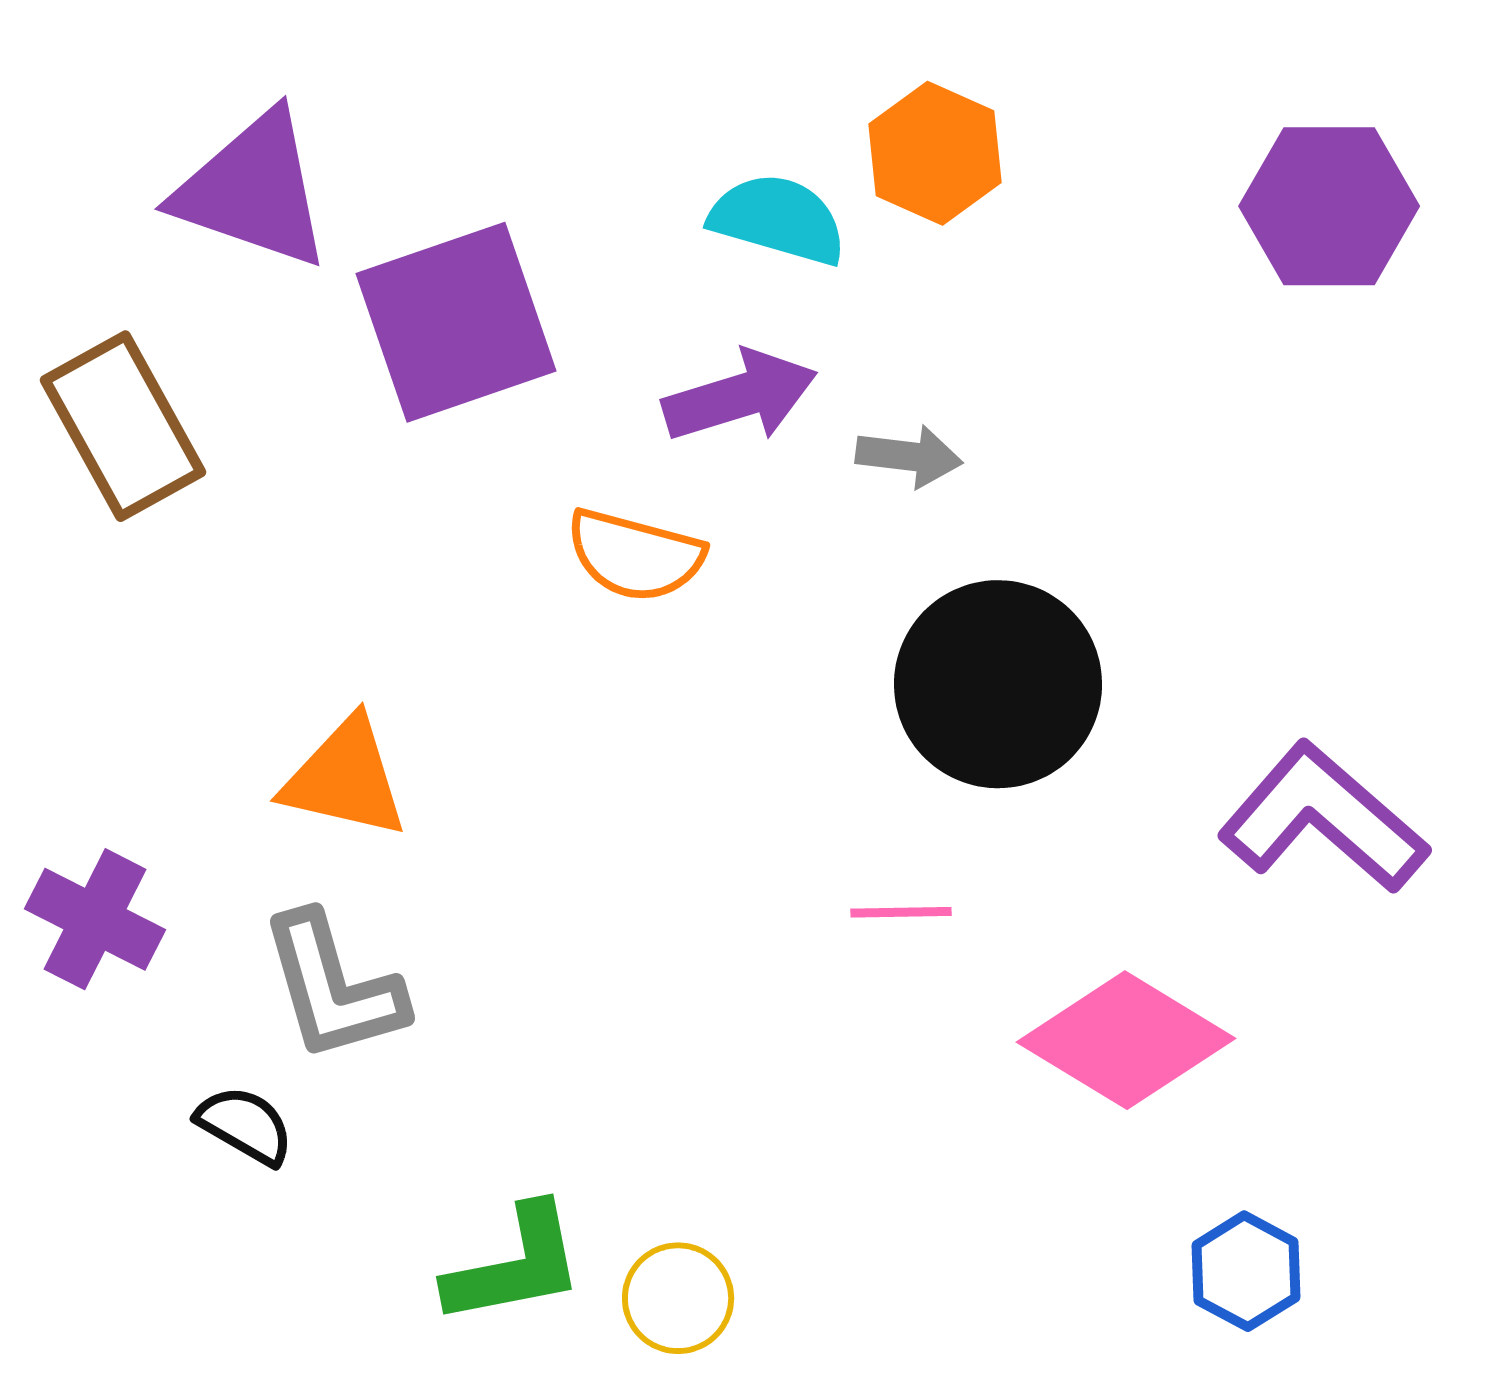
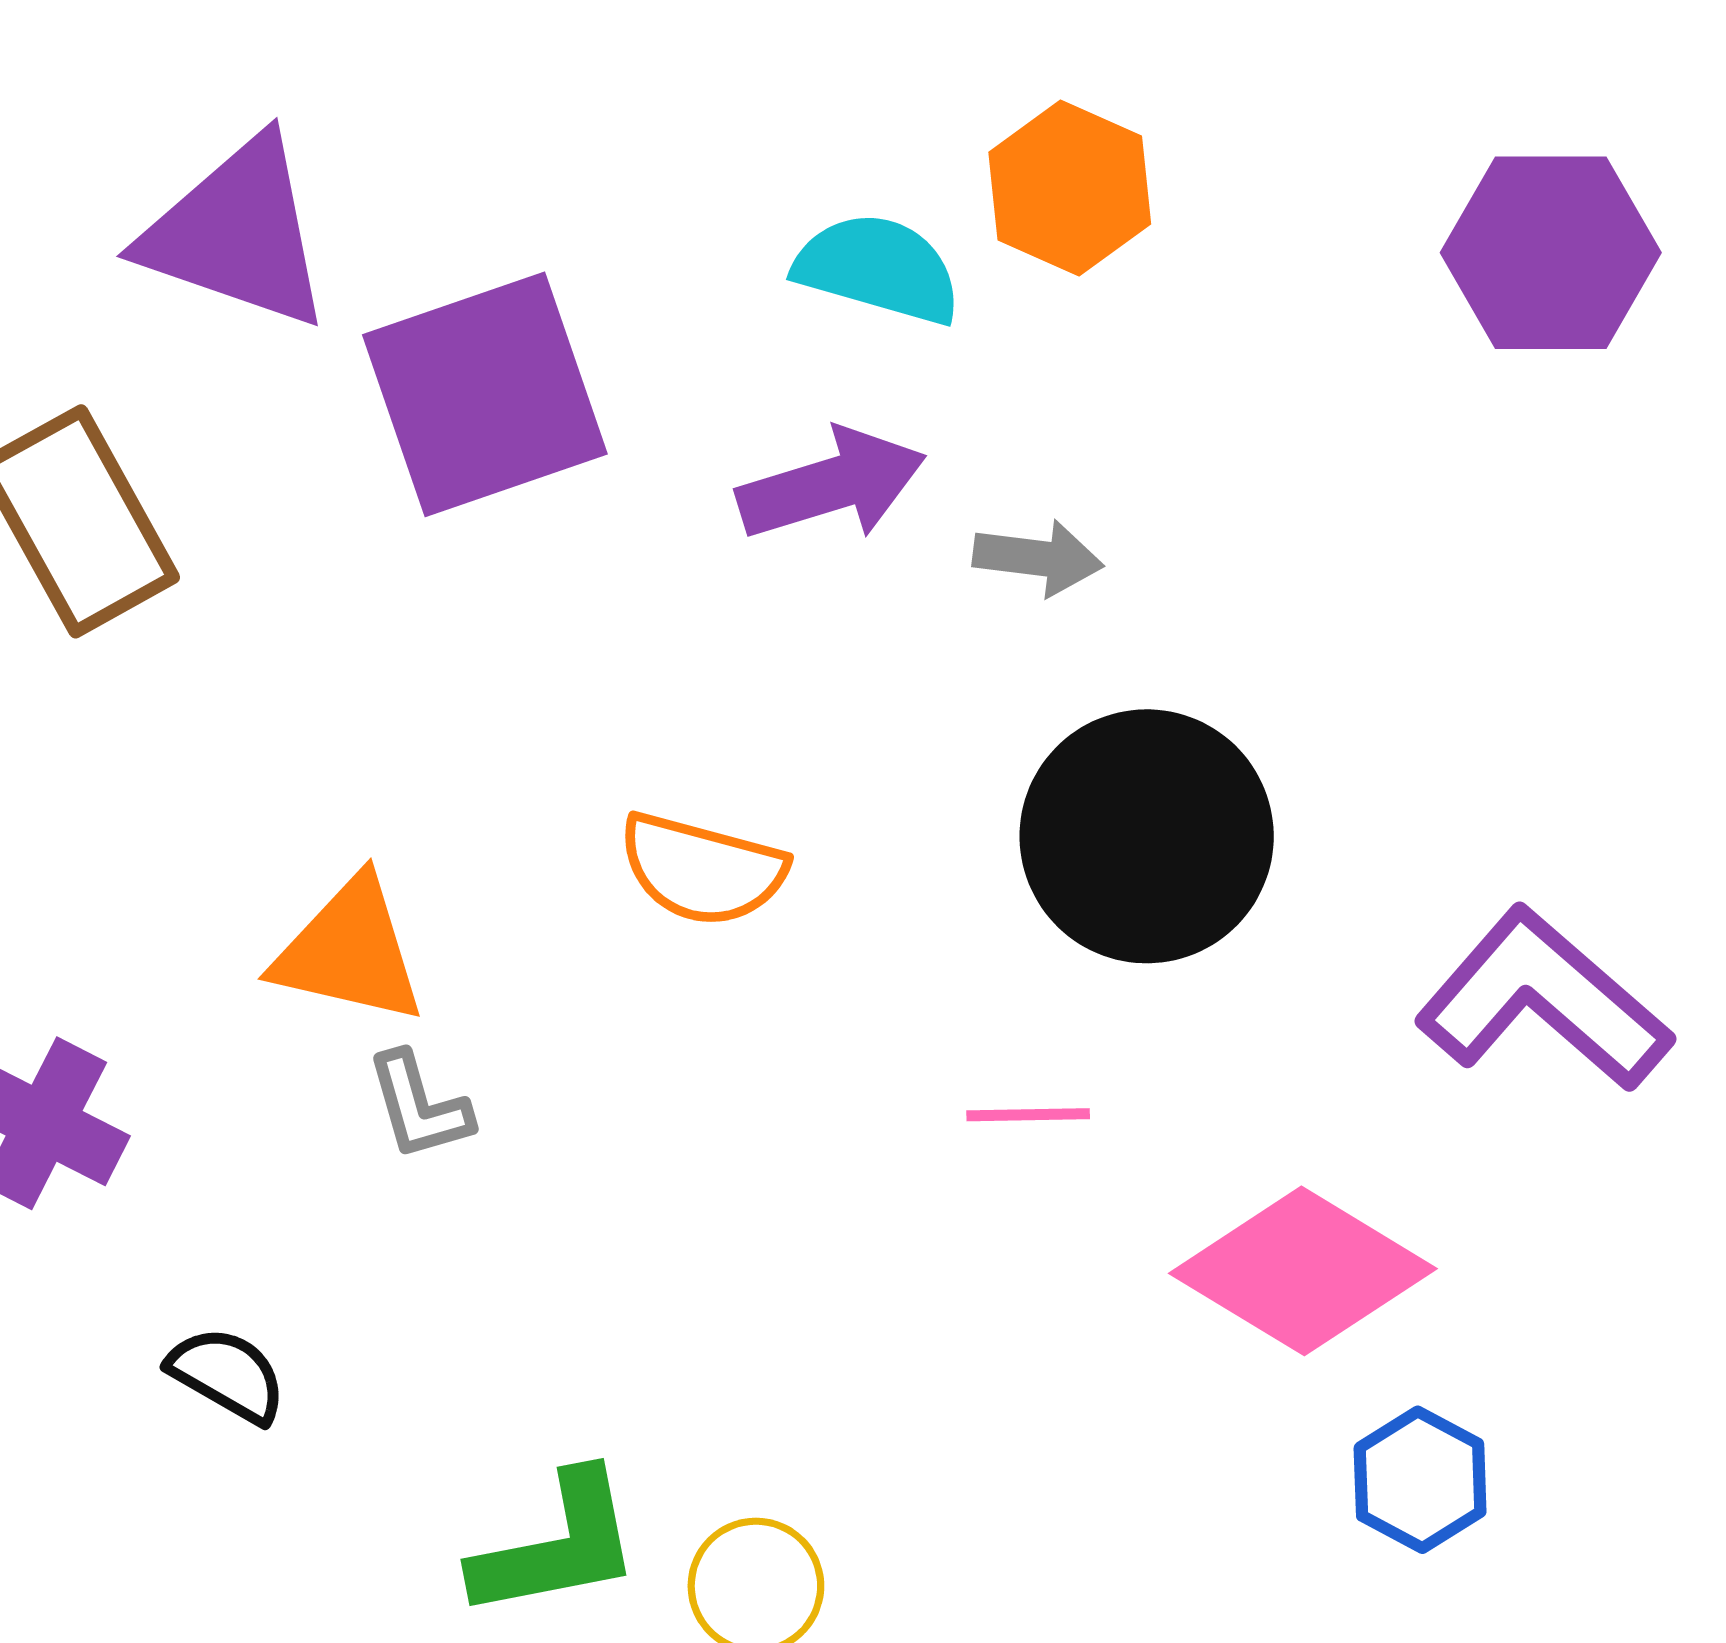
orange semicircle: (635, 555) -> (702, 869), moved
gray L-shape: (333, 987) -> (419, 1106), moved, size x0.6
blue hexagon: (1246, 1271) -> (1420, 1480), moved

